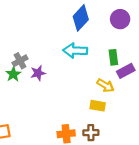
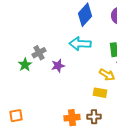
gray cross: (20, 61) -> (39, 53), moved
purple star: (38, 73) -> (58, 66), moved

